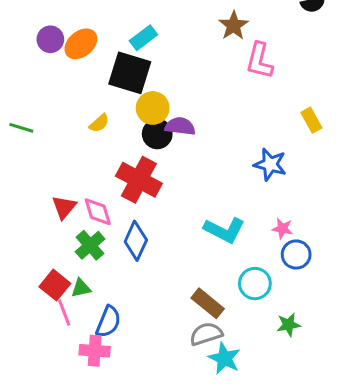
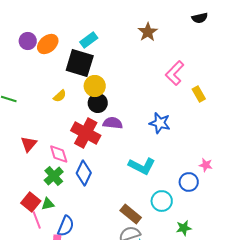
pink L-shape: (259, 61) -> (175, 73), moved, turned 30
purple semicircle: (180, 126) -> (113, 123), moved
blue star: (270, 164) -> (160, 123), moved
red triangle: (64, 207) -> (29, 144), moved
pink star: (282, 229) -> (206, 165), moved

